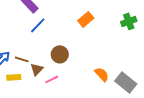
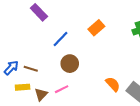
blue line: (38, 25) -> (60, 39), moved
brown triangle: (37, 69) -> (41, 94), moved

